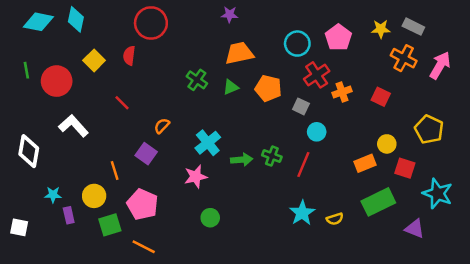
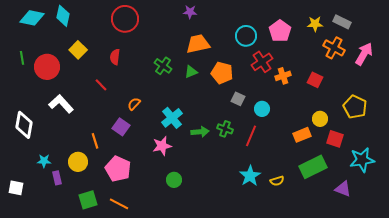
red semicircle: (129, 56) -> (115, 57), moved
gray square: (301, 106) -> (238, 99), moved
cyan star: (438, 194) -> (362, 160), turned -30
green square: (110, 225) -> (88, 200), moved

